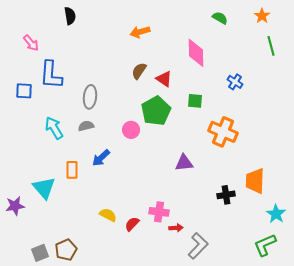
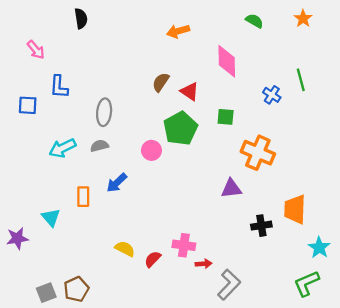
orange arrow: (140, 32) -> (178, 31), moved
green line: (271, 46) -> (301, 80), moved
blue L-shape: (51, 75) -> (59, 87), size x0.7
cyan arrow: (54, 128) -> (62, 148), turned -85
purple triangle: (184, 163) -> (231, 189), moved
cyan triangle: (44, 188) -> (51, 217), size x0.7

